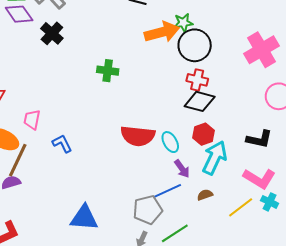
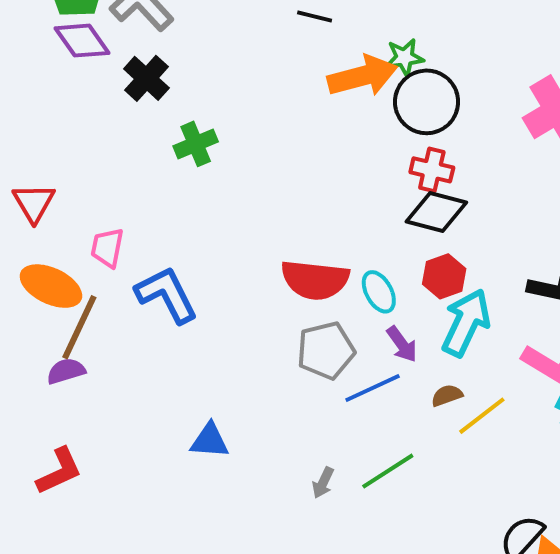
green cross: (108, 71) -> (196, 144), moved, turned -30
blue L-shape: (62, 144) -> (167, 295), size x1.6
yellow line: (241, 207) -> (482, 416), moved
gray pentagon: (148, 210) -> (326, 350), moved
blue triangle: (84, 218) -> (210, 441), size x0.7

